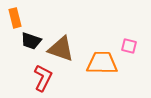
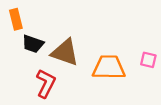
pink square: (129, 46) -> (148, 60), moved

